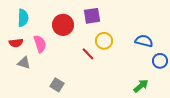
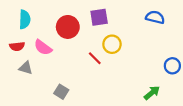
blue semicircle: (144, 41) -> (155, 17), moved
pink semicircle: (40, 44) -> (43, 47), turned 144

